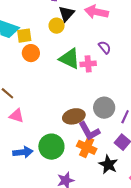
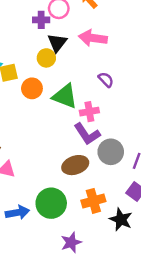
orange circle: (31, 53) -> (32, 88), moved
pink cross: (88, 64) -> (89, 112), moved
purple L-shape: (89, 131) -> (87, 134), moved
orange cross: (87, 147) -> (93, 201), turned -36

